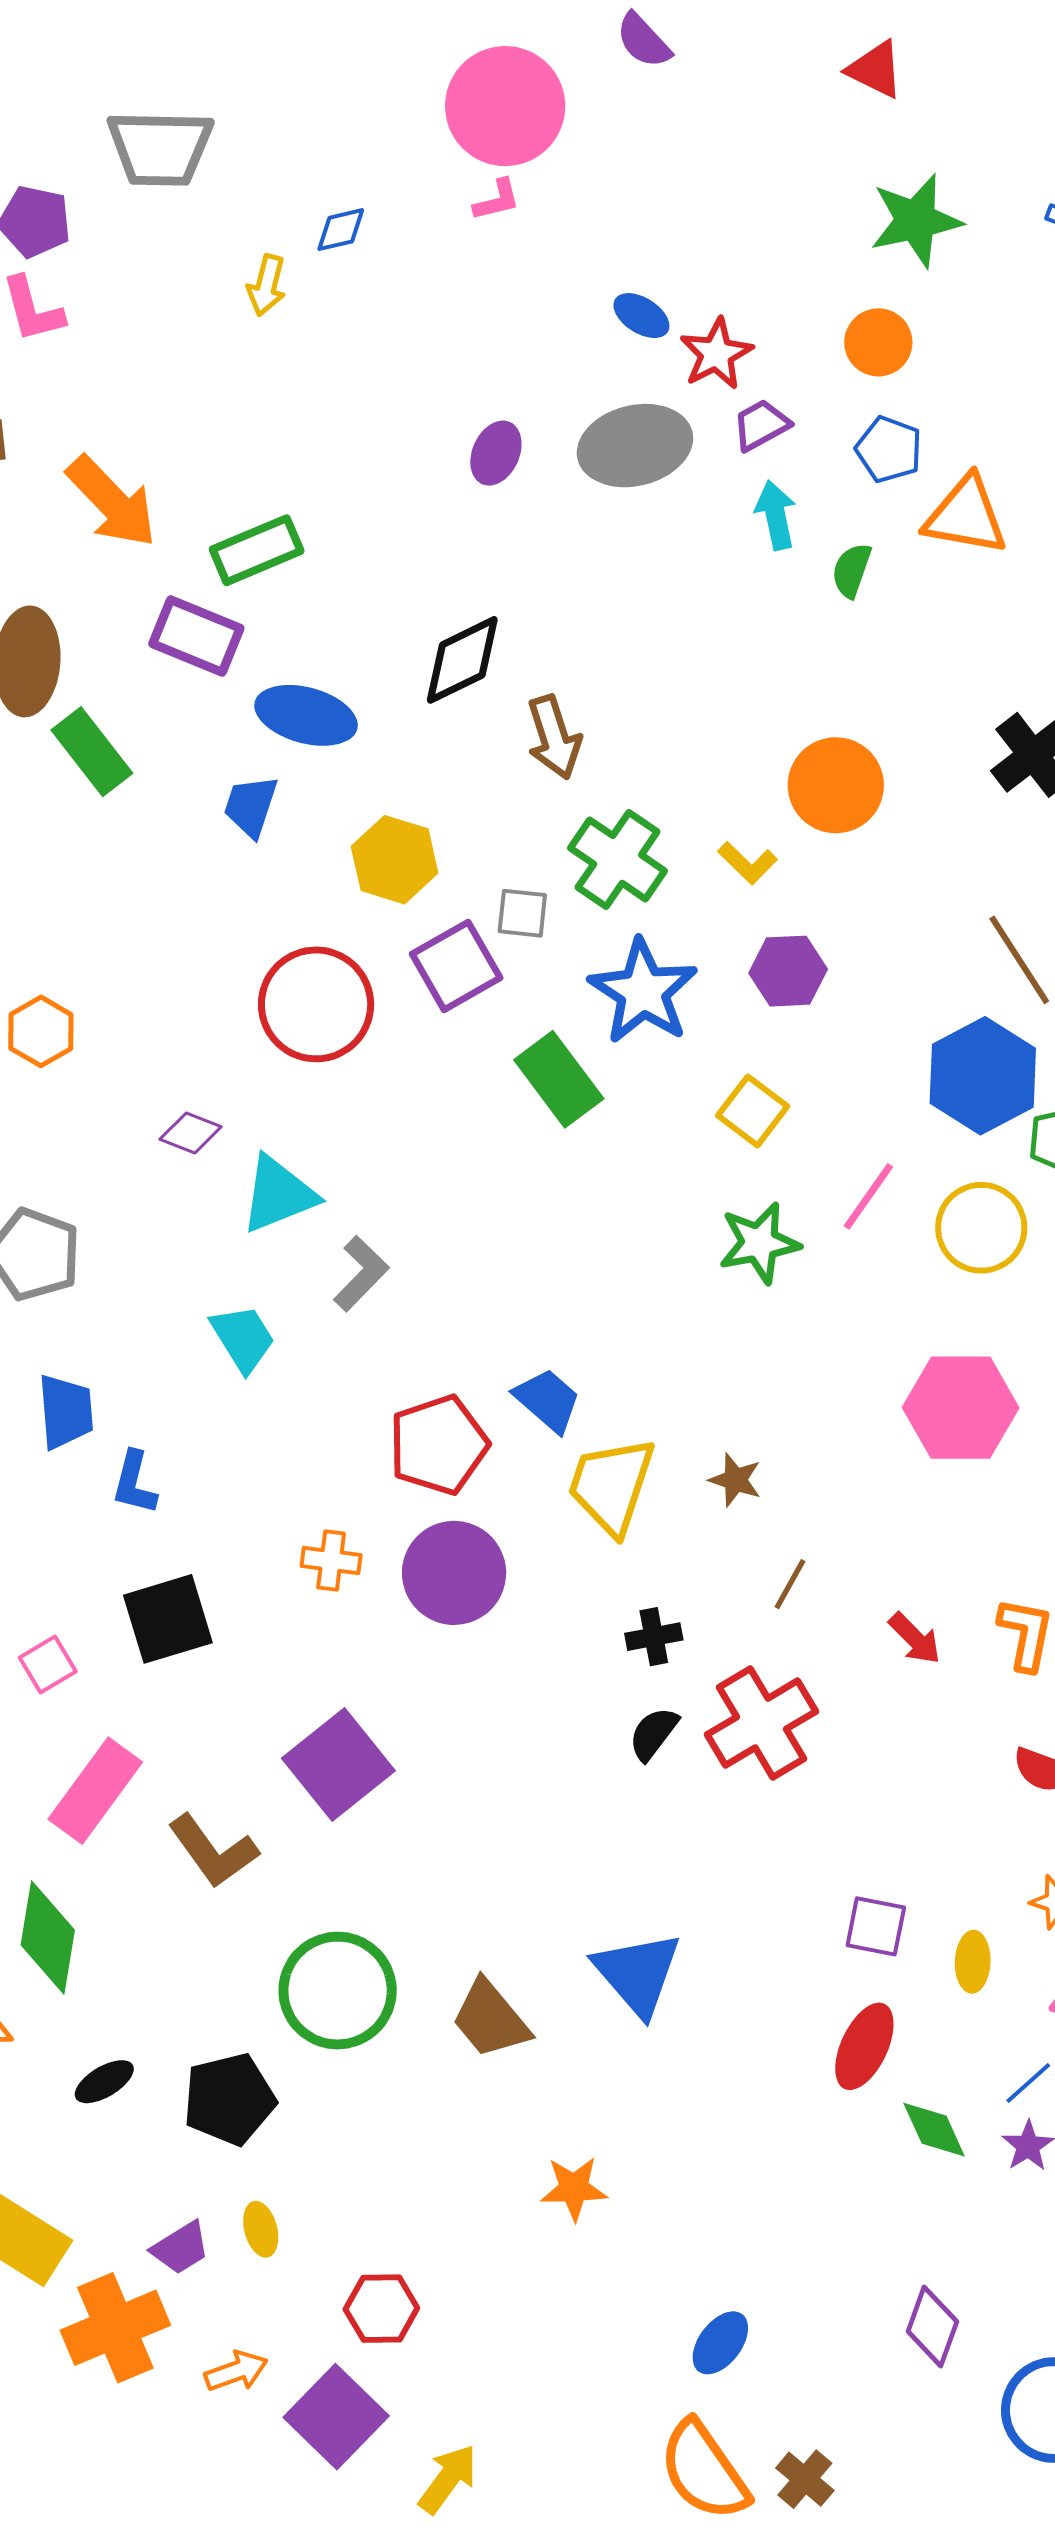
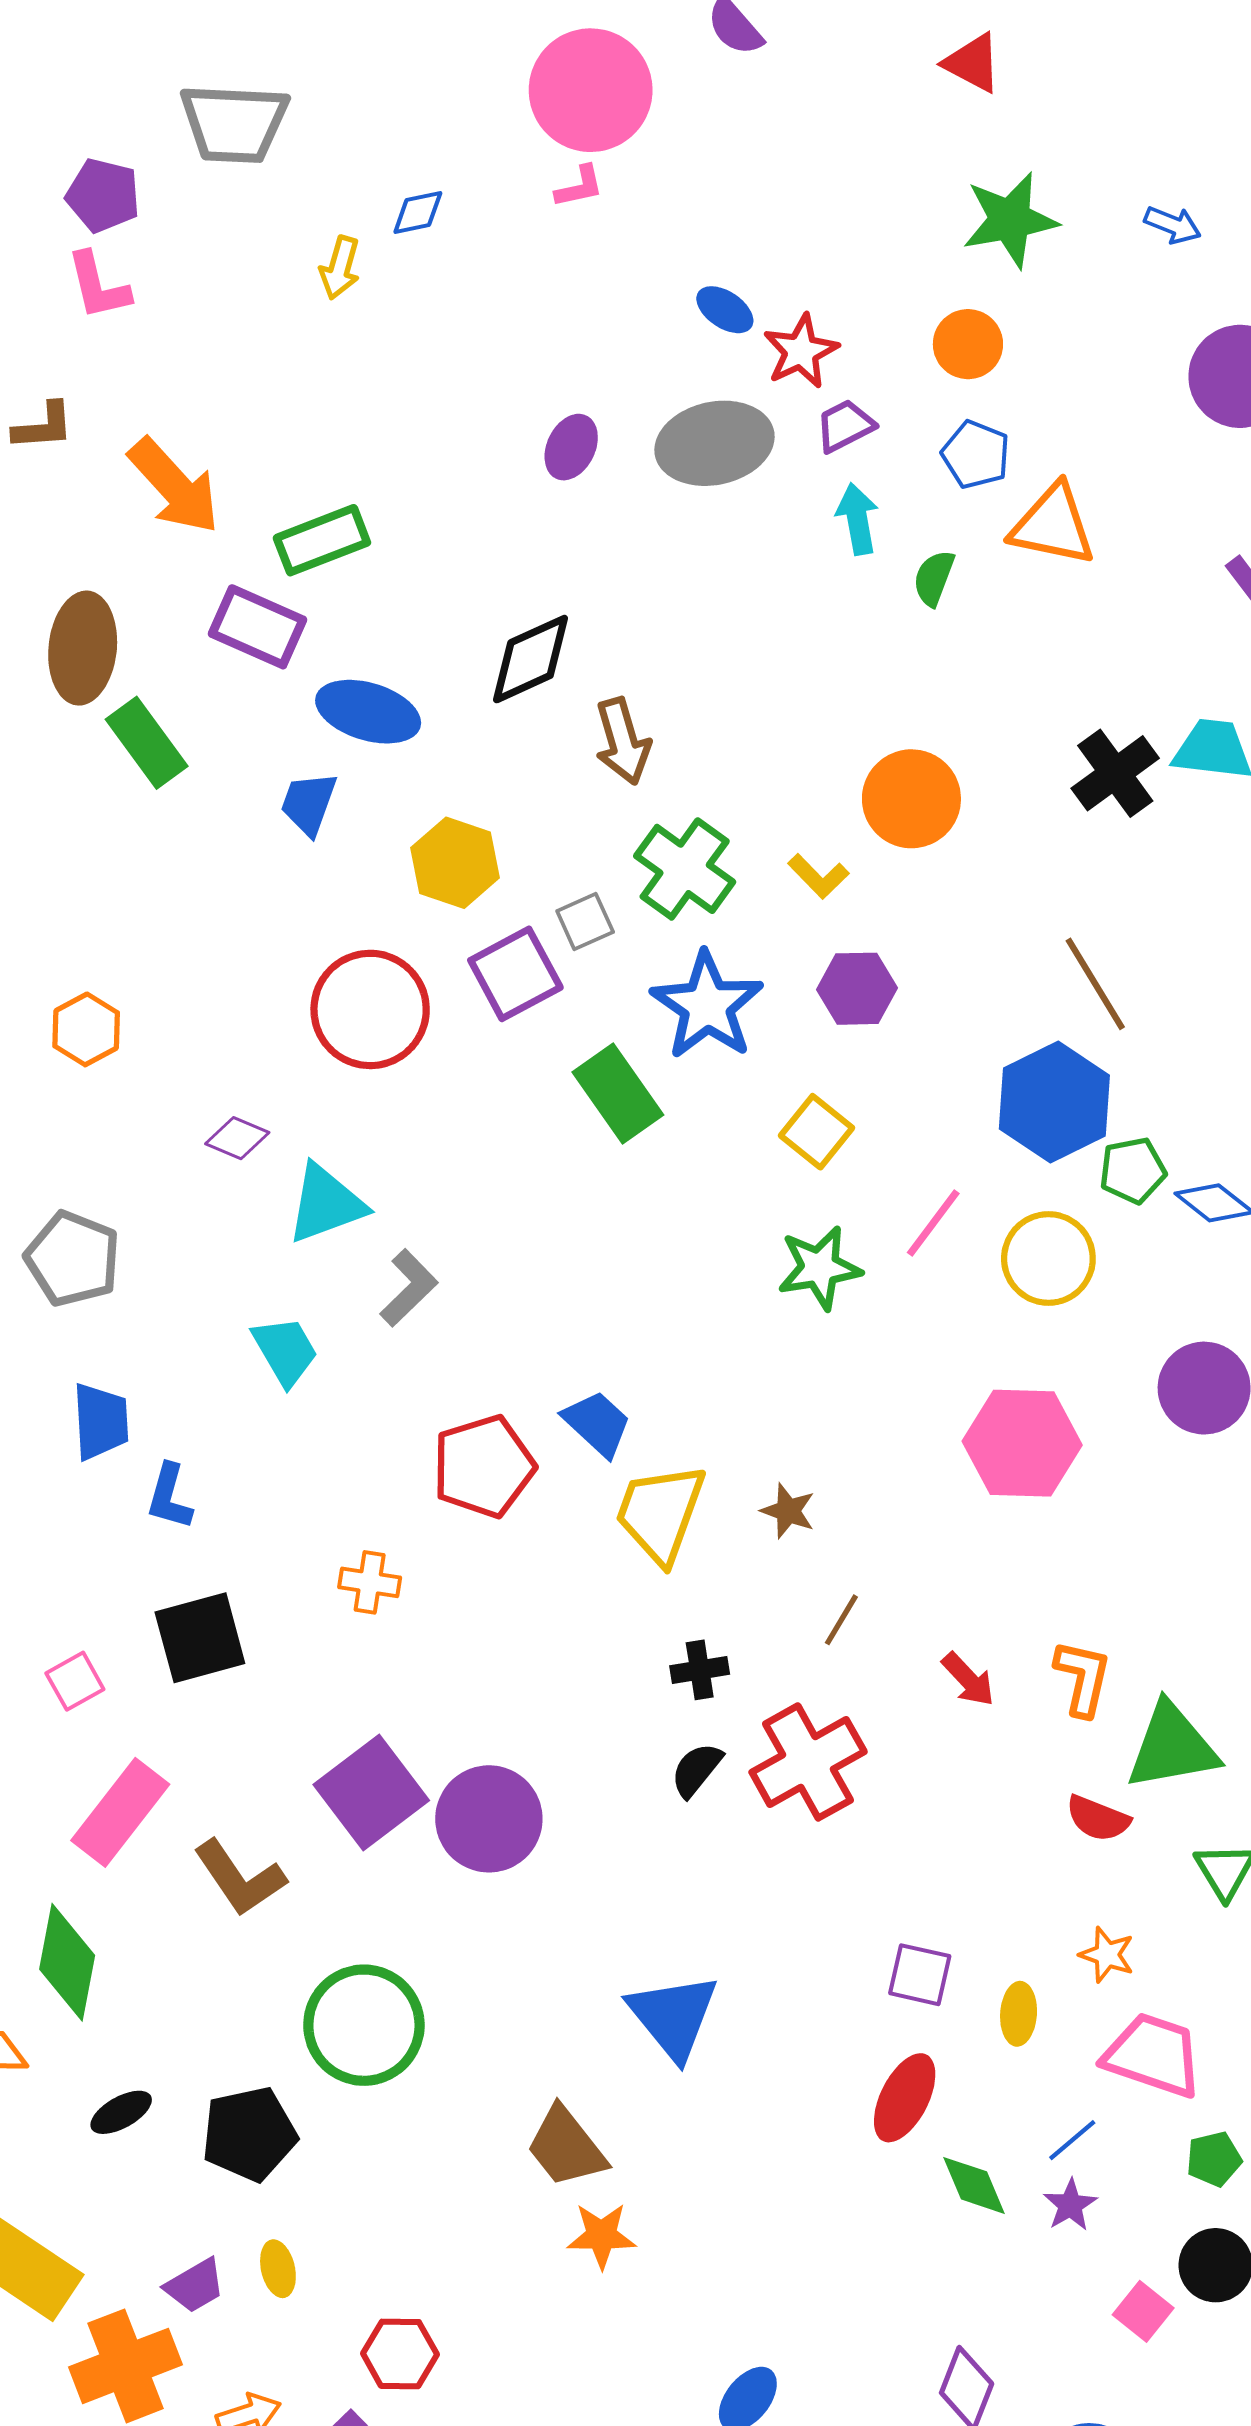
gray square: (522, 913) -> (585, 921), turned -32
purple circle: (454, 1573) -> (489, 1819), moved
brown trapezoid: (490, 2019) -> (566, 2147), moved

